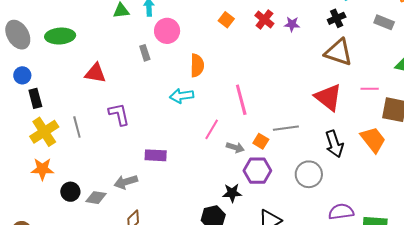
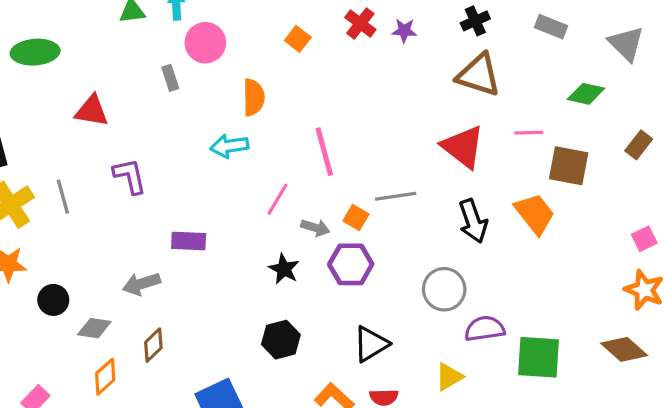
orange square: (226, 20) -> (298, 39), moved
gray circle: (309, 174) -> (444, 289), moved
black star: (232, 193) -> (284, 269), moved, turned 30
gray diamond: (96, 198) -> (94, 328), moved

